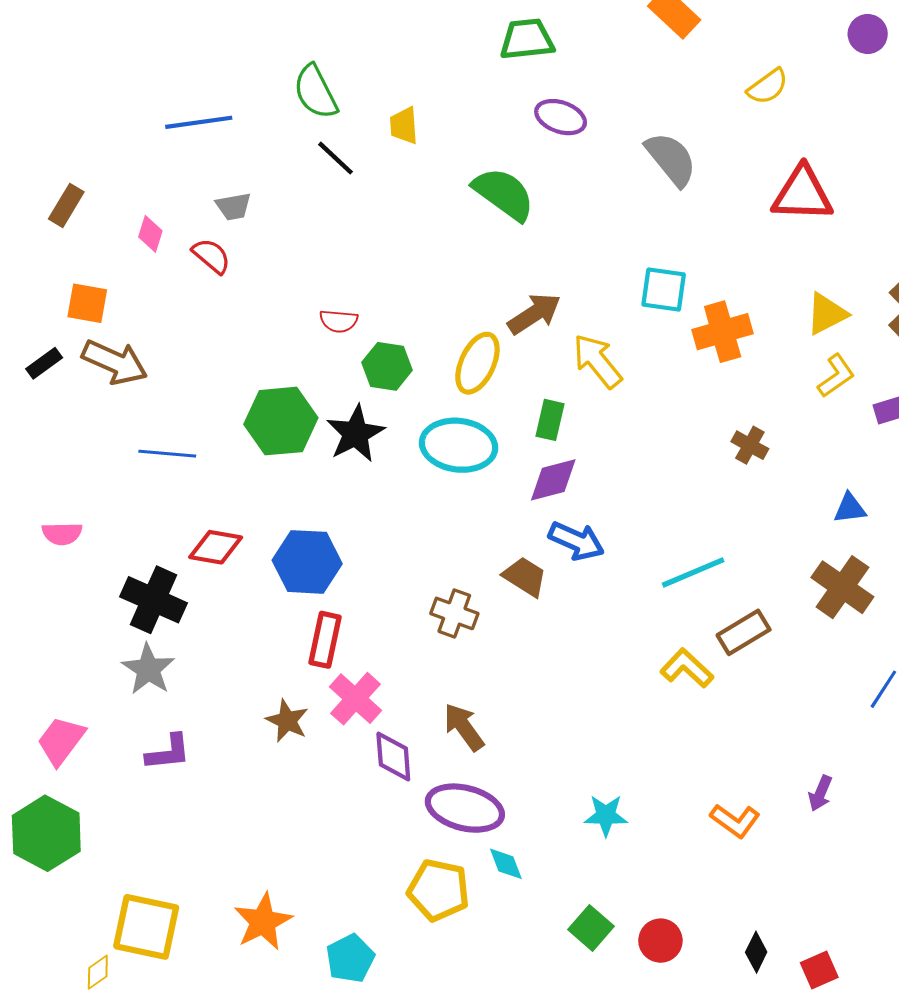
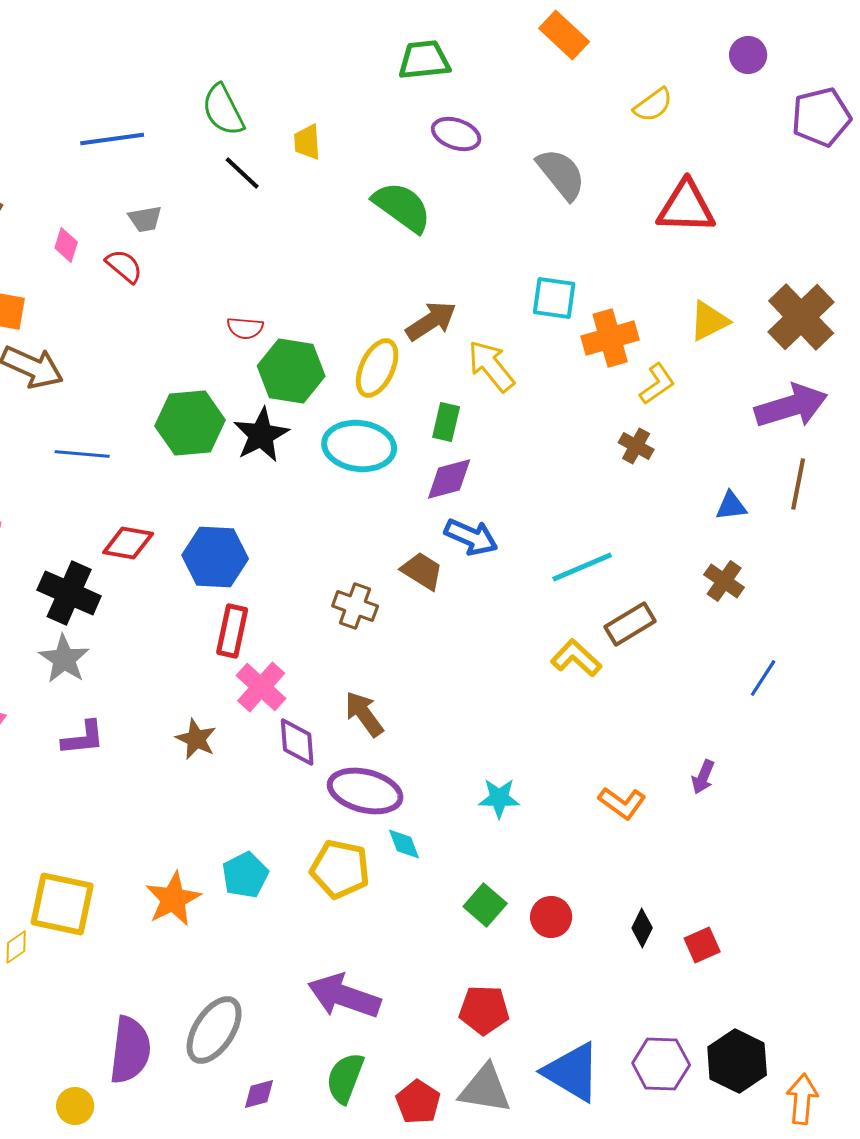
green hexagon: (387, 366) -> (291, 371), size x1.4
yellow L-shape: (836, 376) -> (657, 384), moved
brown cross: (842, 587) -> (724, 581), size x0.7
brown star: (287, 721) -> (196, 739), moved
cyan pentagon: (350, 958) -> (245, 875), moved

